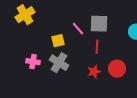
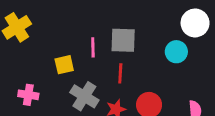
pink line: (78, 29) -> (93, 47), turned 40
gray cross: (59, 63) -> (84, 96), moved

